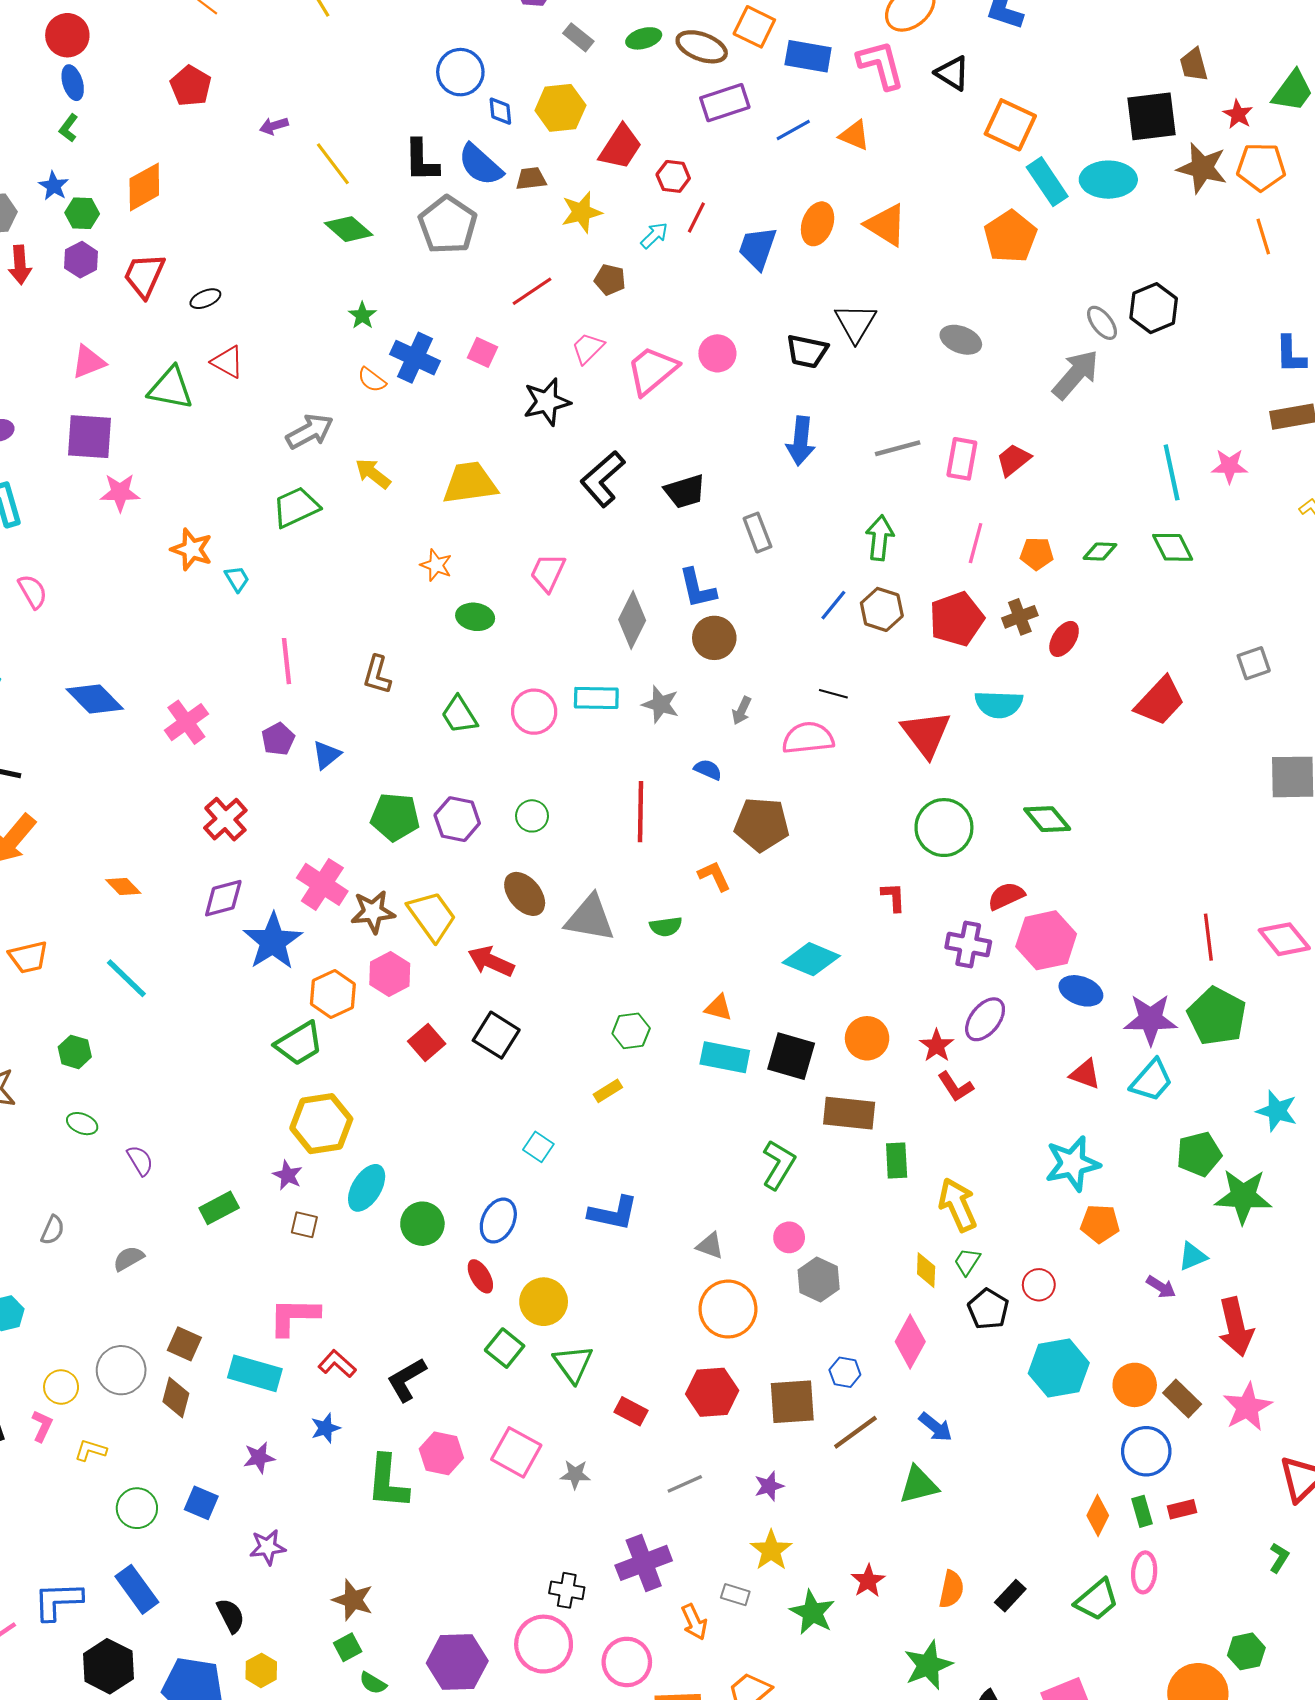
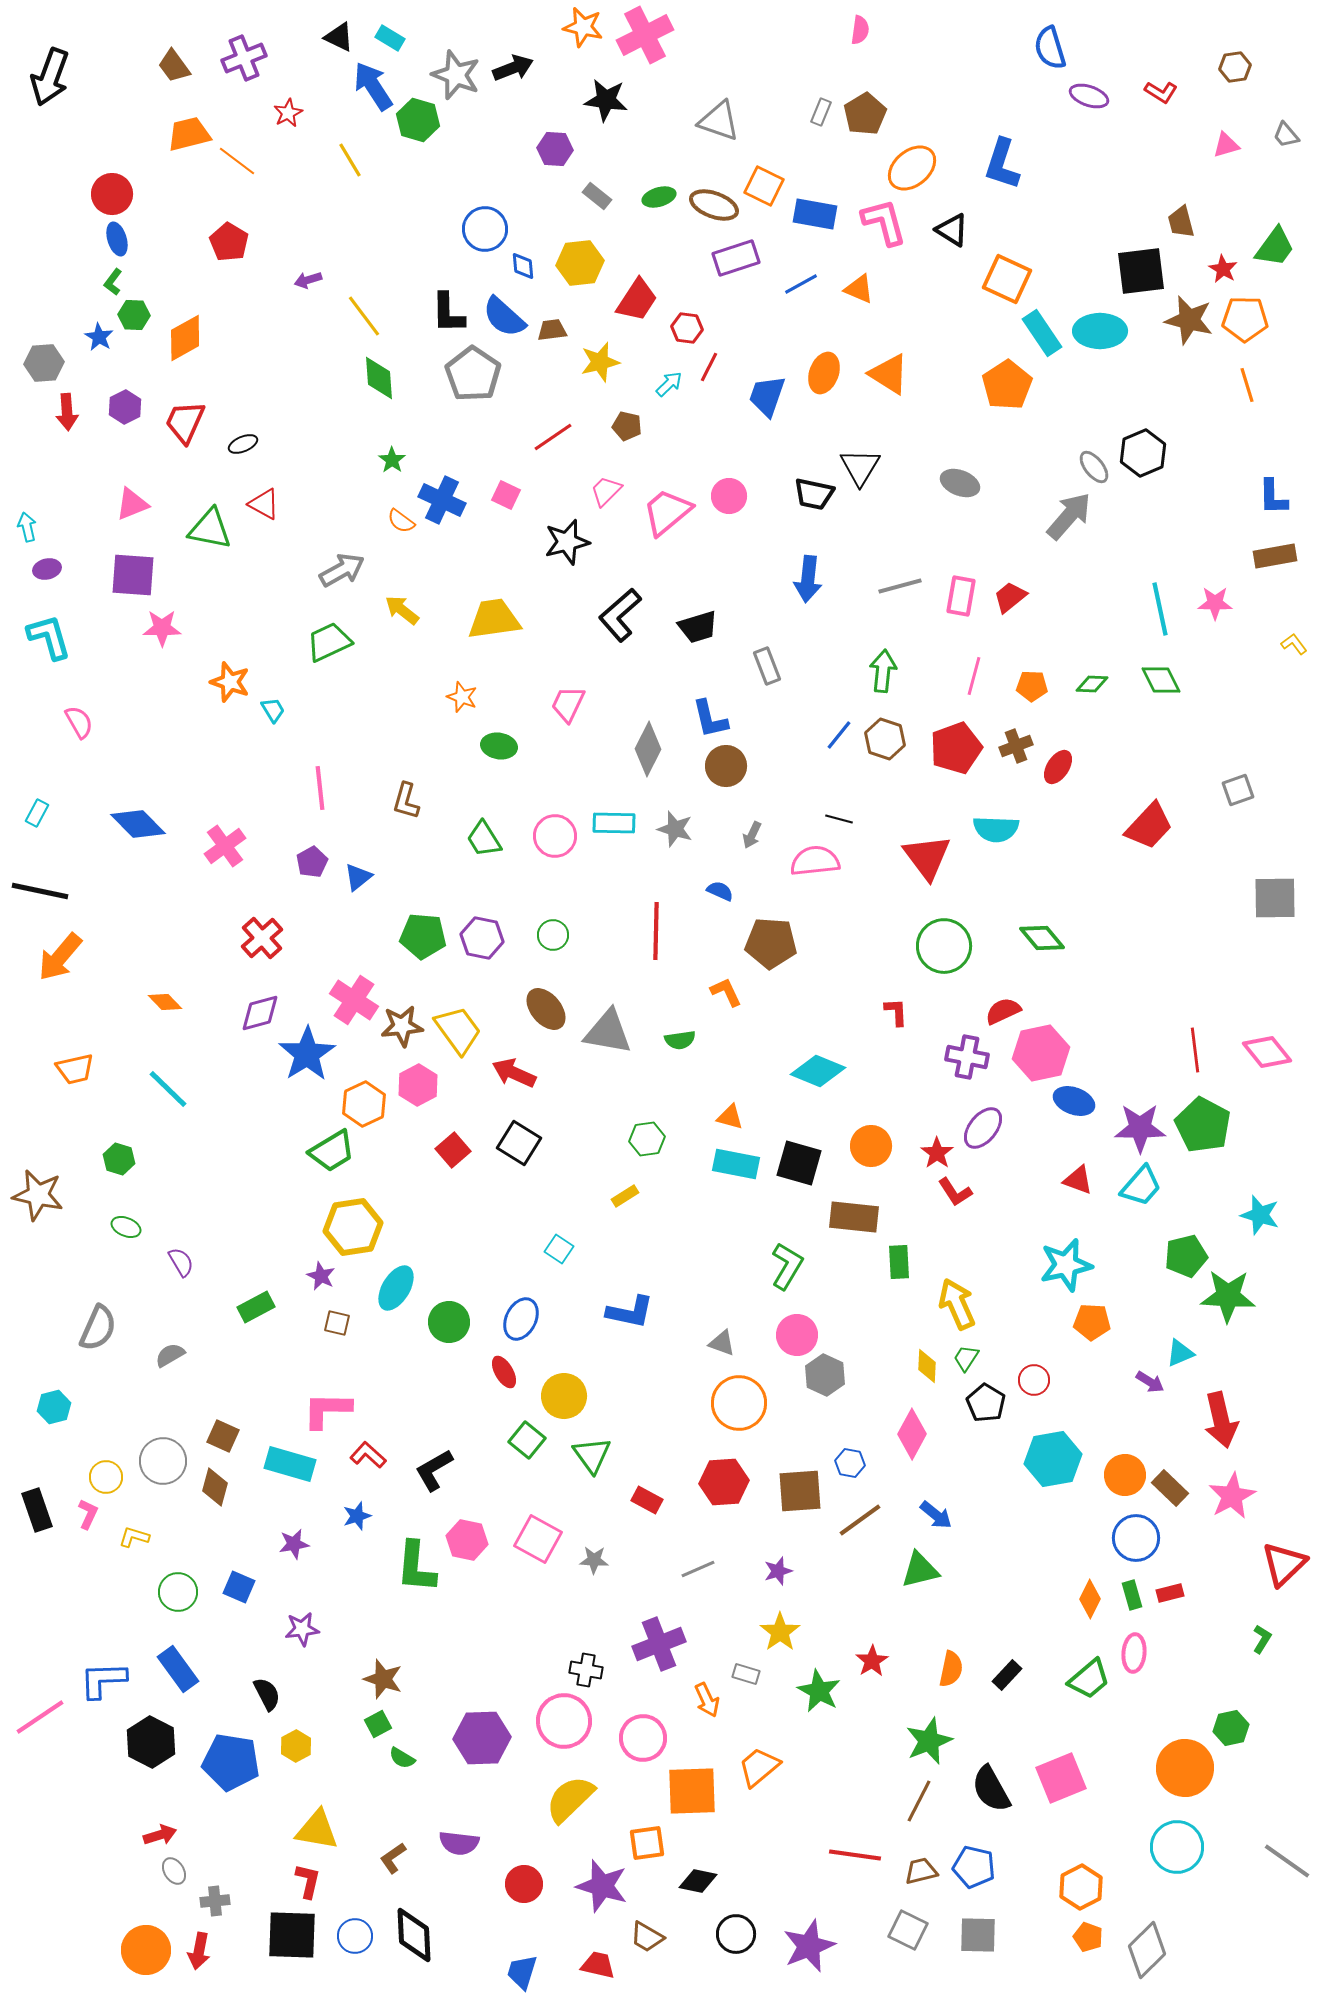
green hexagon: (82, 213) -> (134, 315), moved
green diamond: (349, 229) -> (379, 378), turned 45
gray semicircle: (53, 1230) -> (98, 1328), size x1.6
pink circle: (789, 1237) -> (797, 1335), size x1.4

